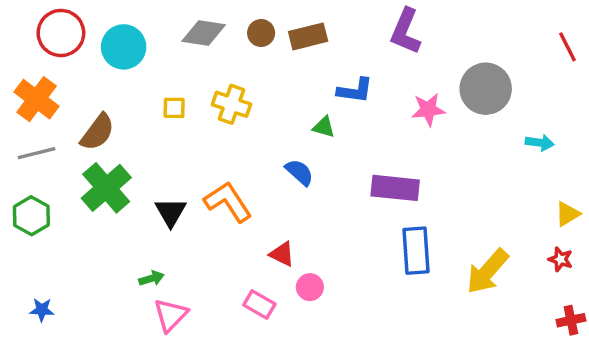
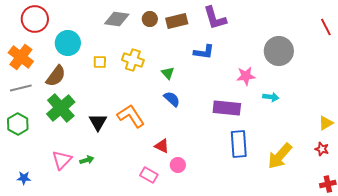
purple L-shape: (406, 31) -> (215, 18), moved, turned -40
cyan circle: (124, 47) -> (68, 43), moved
pink star: (428, 110) -> (246, 76), moved
green triangle: (324, 127) -> (168, 73), moved, turned 32
cyan arrow: (540, 143) -> (271, 97), moved
pink triangle: (171, 315) -> (62, 160), moved

